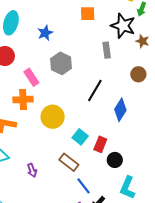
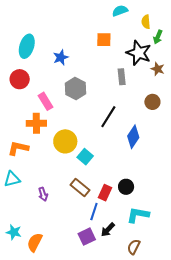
cyan square: (80, 137) -> (85, 157), moved
red rectangle: (100, 144) -> (105, 193), moved
blue line: (83, 186) -> (94, 212), turned 54
cyan L-shape: (128, 188) -> (138, 215), turned 75

